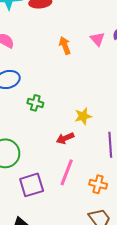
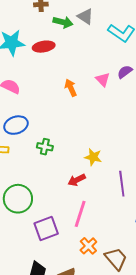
yellow star: (83, 116) -> (93, 157), turned 30
orange cross: (98, 184) -> (88, 246), moved, turned 36

